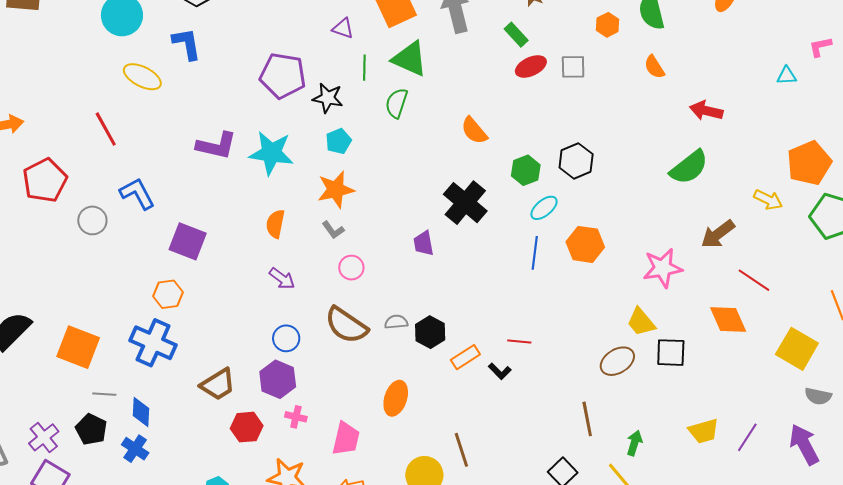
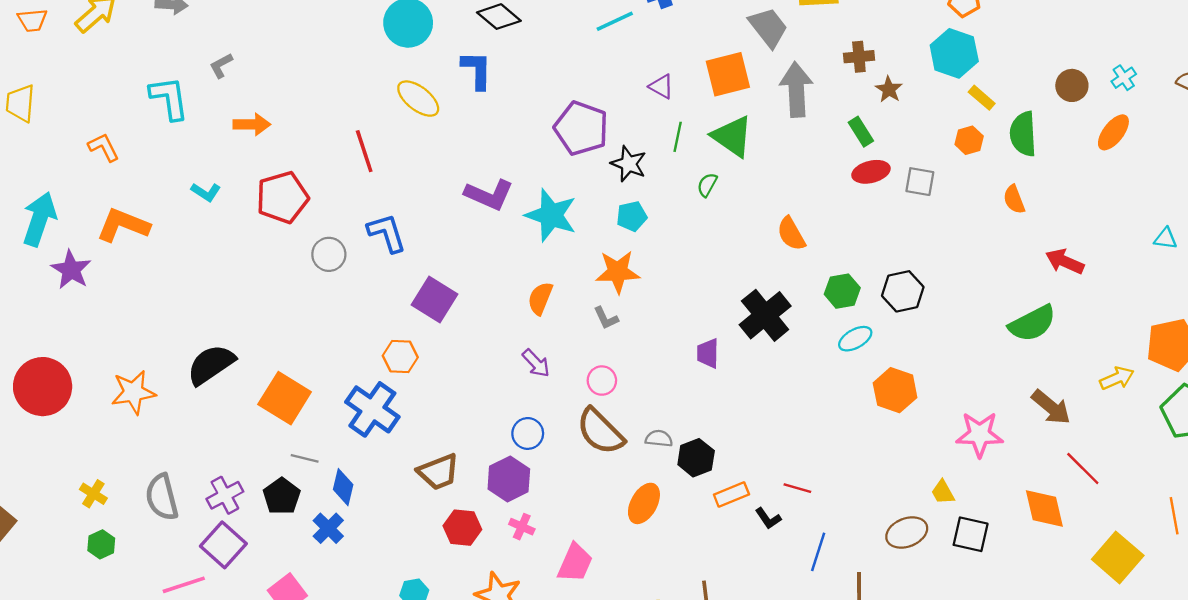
green semicircle: (397, 103) -> (707, 185), size x0.7
yellow arrow: (768, 200) -> (1117, 378), turned -60
brown arrow: (718, 234) -> (1051, 407), turned -114
blue line: (535, 253) -> (818, 552), moved
pink circle: (351, 268) -> (602, 381), moved
yellow trapezoid: (641, 322) -> (943, 492), size x0.7
orange ellipse: (396, 398) -> (644, 503), moved

